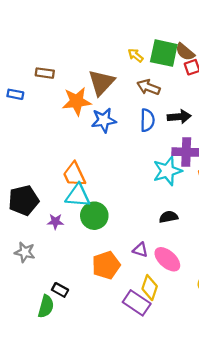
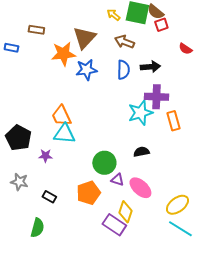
black pentagon: (24, 200) -> (18, 138), turned -30
green circle: (94, 216) -> (104, 163), moved
black rectangle: (60, 290) -> (49, 197), moved

